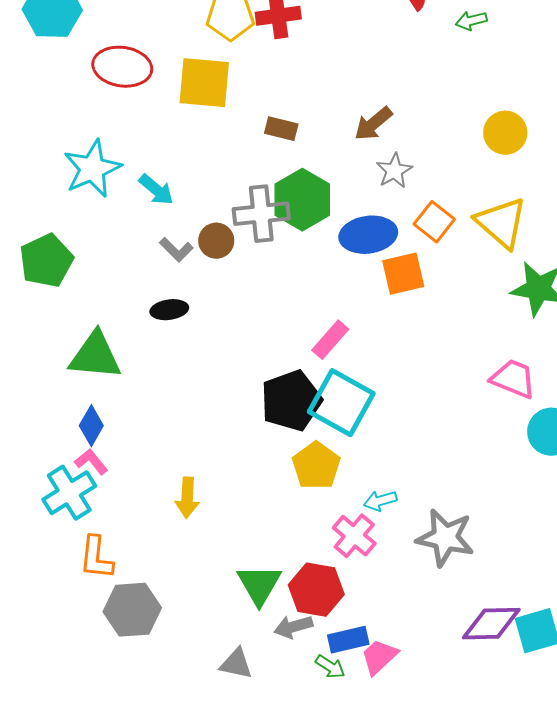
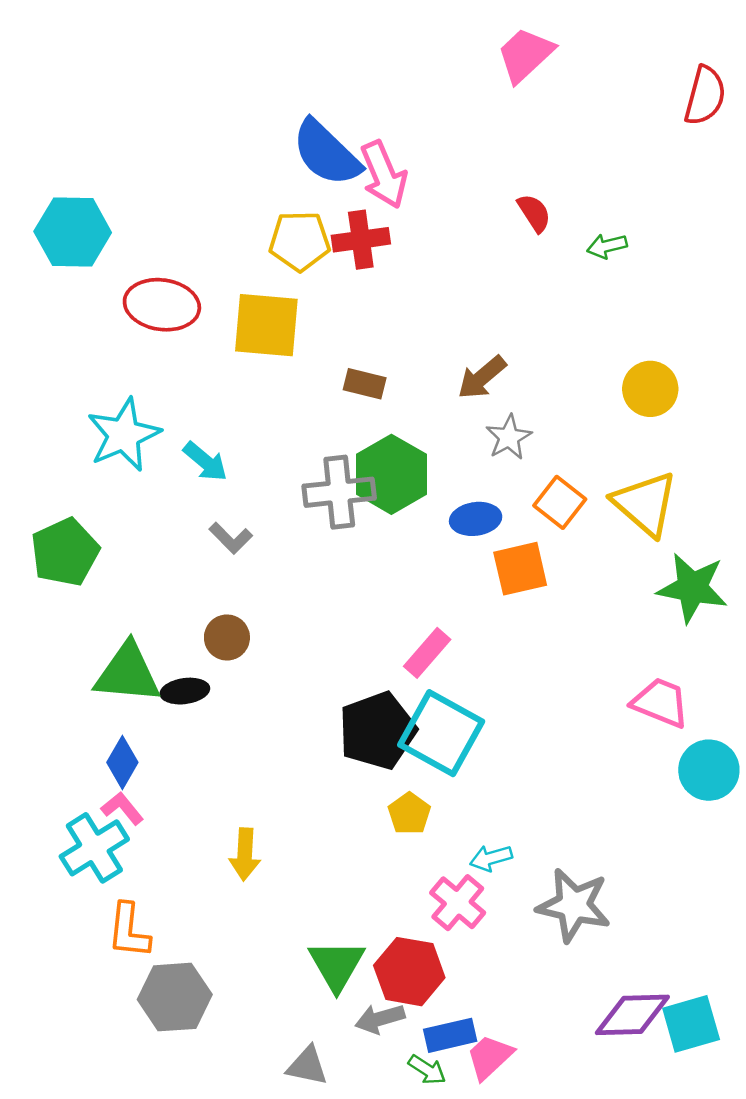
blue ellipse: (368, 235) -> (476, 519), size x0.7
brown circle: (216, 241) -> (227, 638), moved
black ellipse: (169, 310) -> (185, 691), moved
yellow pentagon: (316, 466) -> (409, 813), size x0.7

